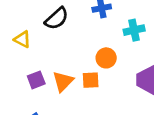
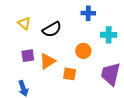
black semicircle: (57, 19) -> (52, 29), moved
orange square: (91, 80) -> (70, 74), moved

